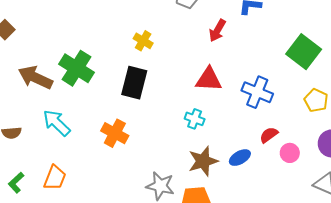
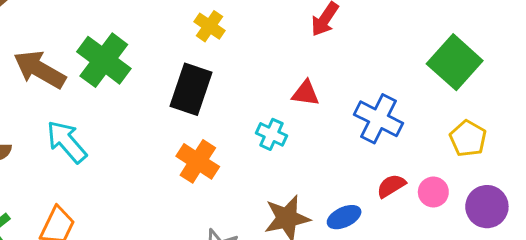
red triangle: (209, 79) -> (306, 93), size x0.7
cyan cross: (195, 119) -> (272, 134), moved
orange cross: (115, 133) -> (198, 161), moved
pink circle: (290, 153) -> (433, 192), moved

